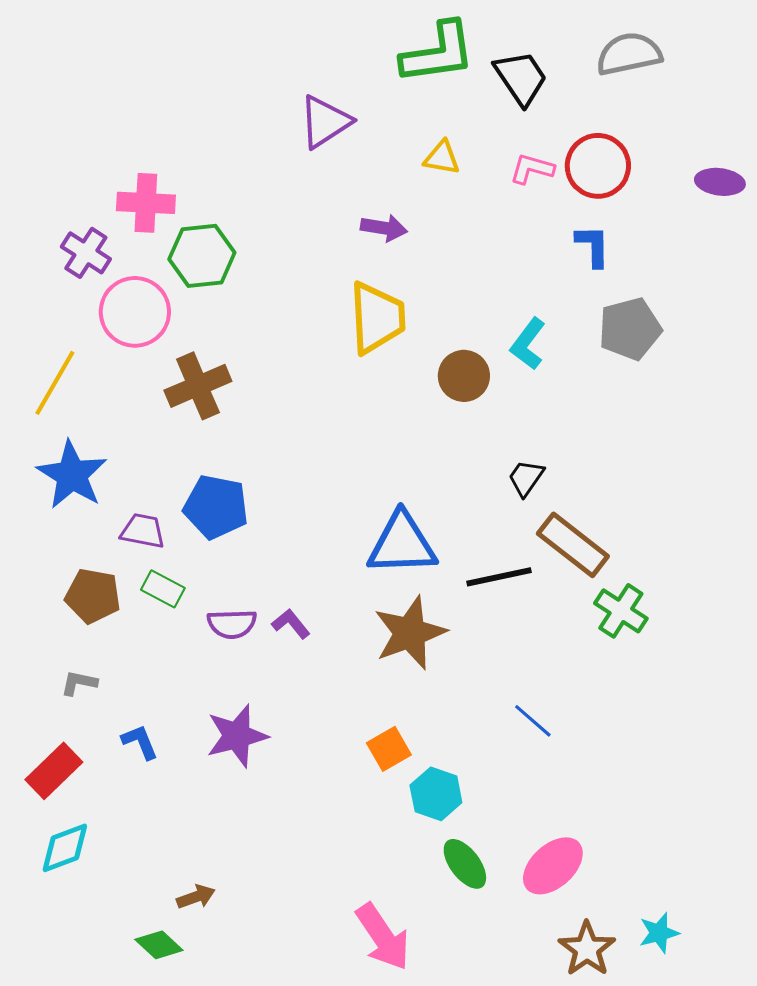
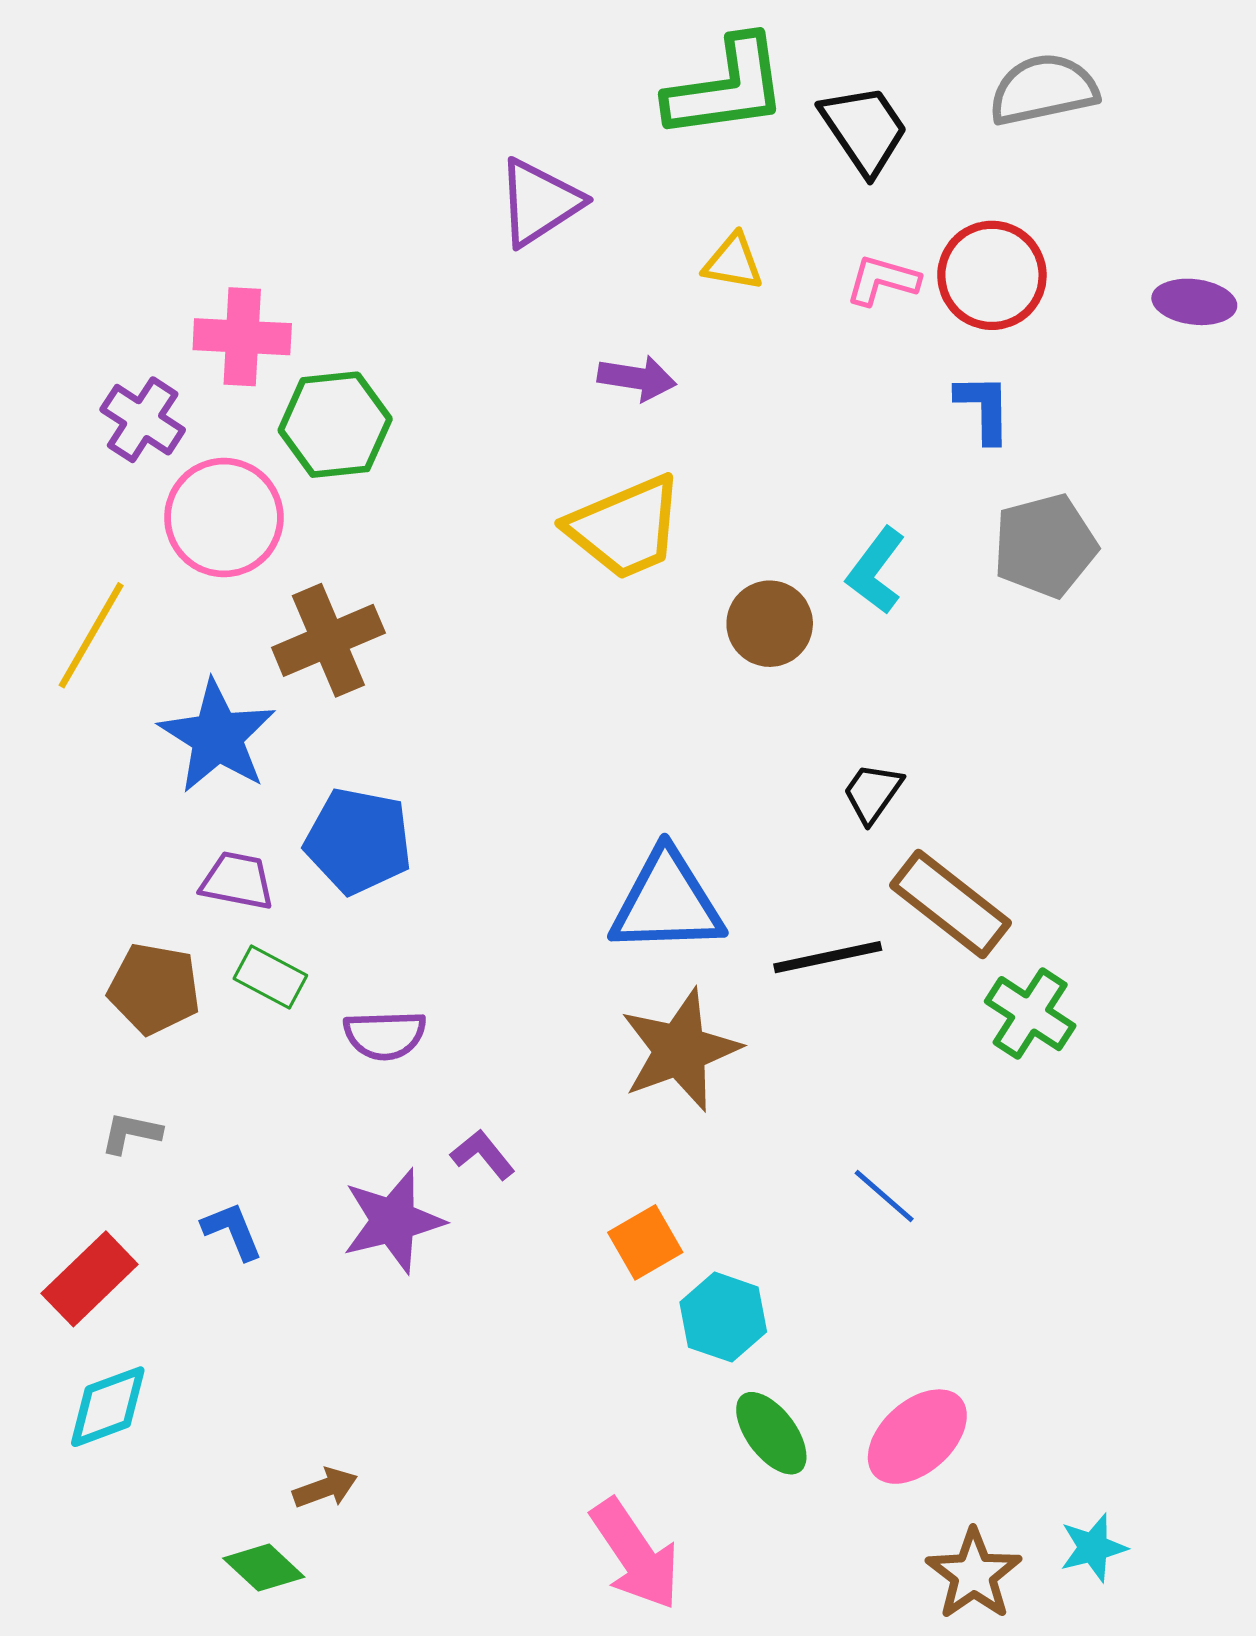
yellow trapezoid: (377, 318) -> (625, 527), turned 70
blue star: (72, 475) -> (217, 737), moved
purple L-shape: (291, 624) -> (483, 1155), moved

